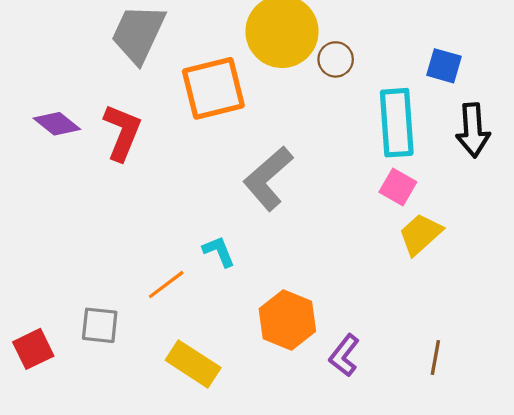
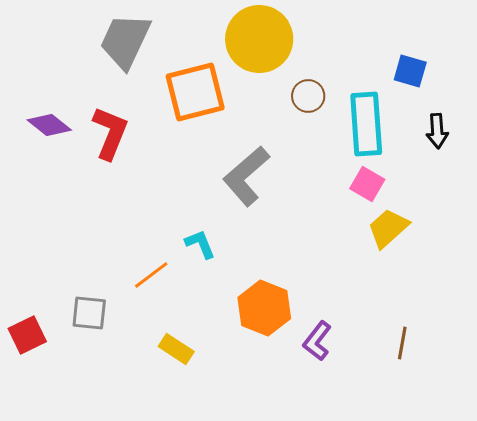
brown circle: (336, 59) -> (308, 96), moved
black arrow: (473, 130) -> (437, 131), size x0.7
yellow rectangle: (193, 364) -> (176, 349), size x0.7

